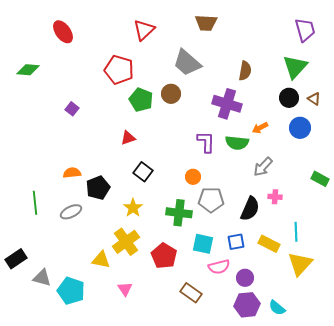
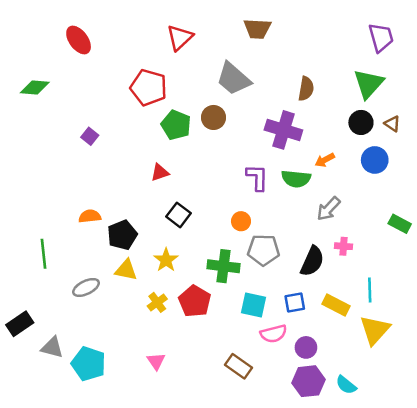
gray ellipse: (71, 212) -> (86, 287), moved
yellow cross: (126, 242) -> (157, 302), size x0.6
red pentagon: (164, 256) -> (195, 301), moved
yellow triangle: (101, 260) -> (126, 270), moved

